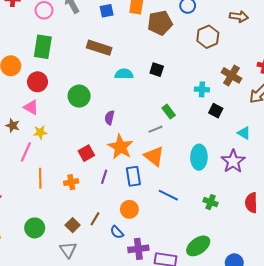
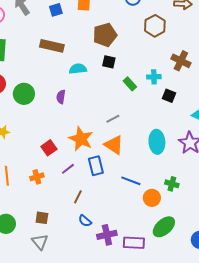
brown pentagon: (160, 23) -> (105, 35), moved
green circle: (79, 96) -> (24, 94), moved
green rectangle: (169, 112) -> (130, 84), moved
purple semicircle: (110, 118) -> (61, 97), moved
purple line: (104, 177) -> (68, 169), turned 40
orange circle: (129, 209) -> (152, 198), moved
brown line: (95, 219) -> (78, 197), moved
brown square: (73, 225) -> (42, 218), turned -32

